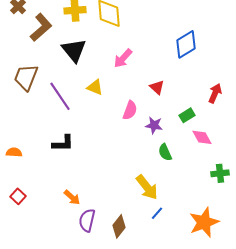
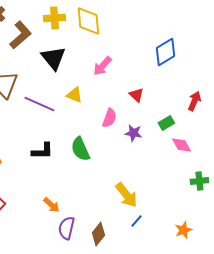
purple line: (60, 96) -> (39, 104), turned -32
green semicircle: (165, 152) -> (80, 149), moved, size x1.4
orange star: (204, 222) -> (183, 230), size x0.6

